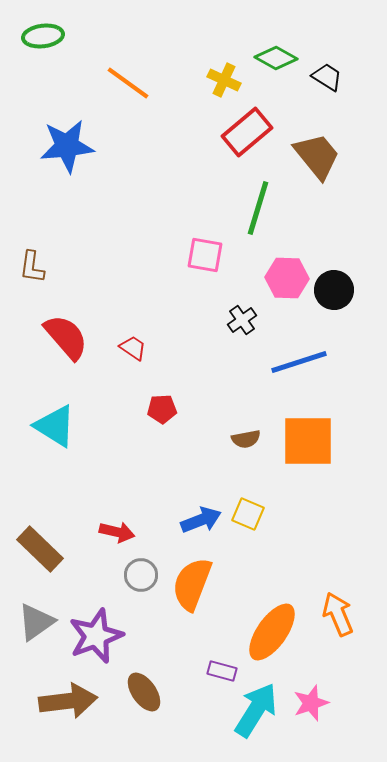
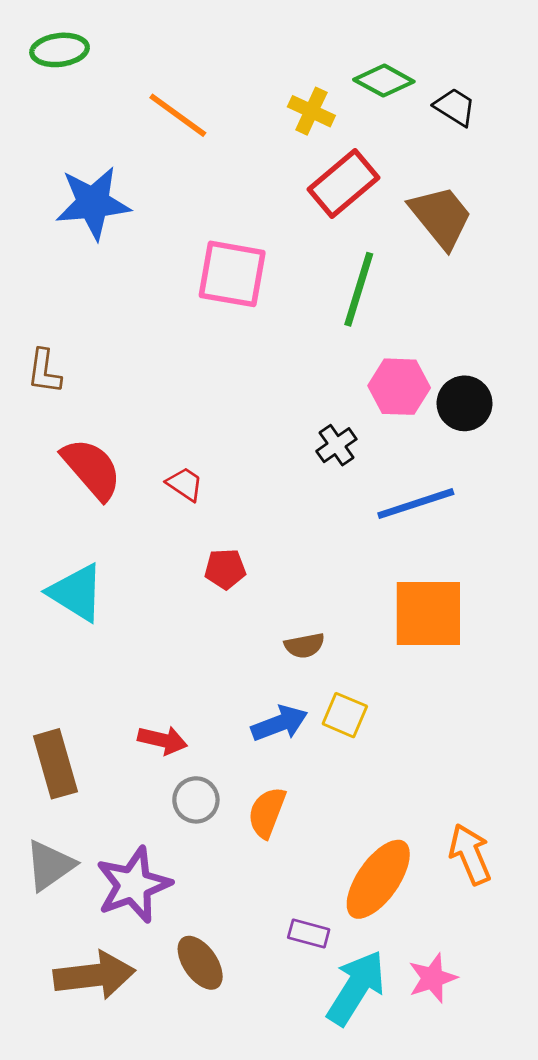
pink square: (205, 255) -> (232, 274), moved, size x1.4
brown semicircle: (246, 439) -> (304, 645), moved
brown rectangle: (40, 549) -> (55, 764), turned 30
orange semicircle: (192, 584) -> (267, 812), size x0.7

